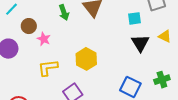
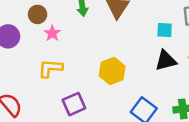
black triangle: (140, 43) -> (166, 61), turned 36
yellow hexagon: (86, 59) -> (112, 71), moved

